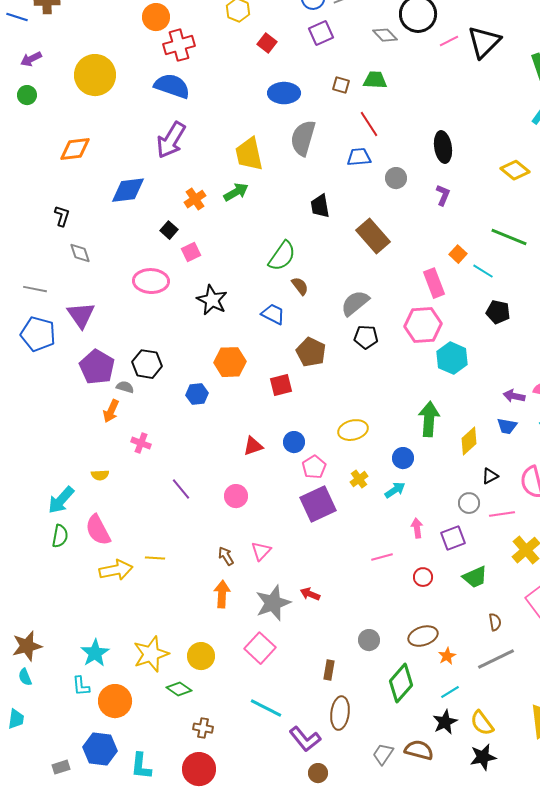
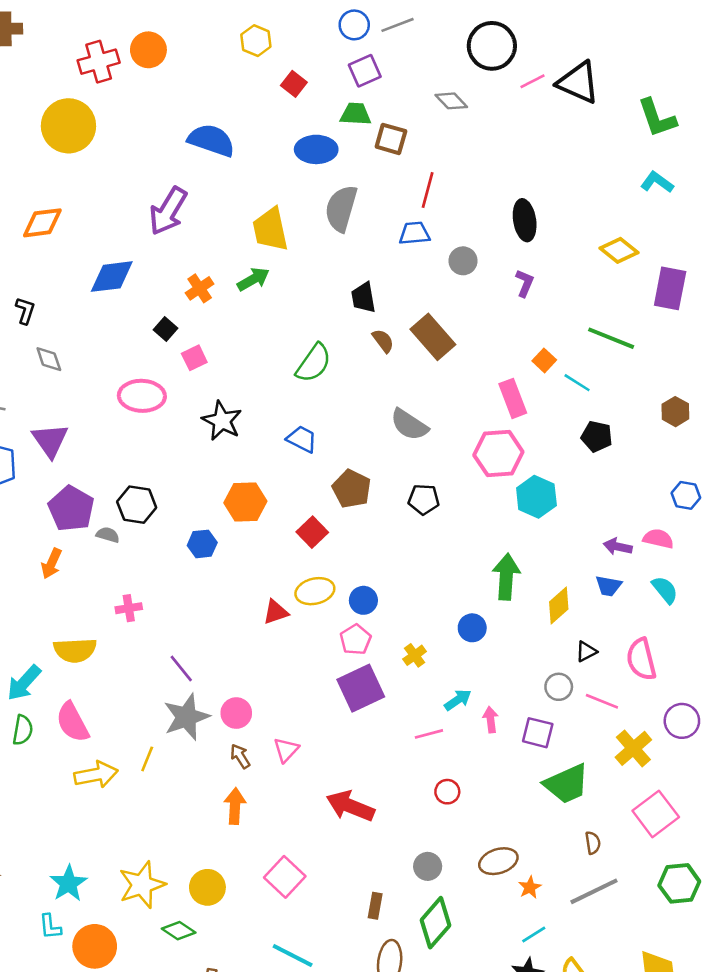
gray diamond: (385, 35) -> (451, 101), moved
black triangle: (484, 42) -> (578, 83), turned -51
red cross: (179, 45) -> (99, 62), moved
green trapezoid: (375, 80) -> (356, 114), moved
brown square: (341, 85) -> (391, 139), size x1.4
blue semicircle: (172, 86) -> (211, 140), moved
red line: (369, 124) -> (428, 190), turned 48
brown semicircle: (300, 286) -> (383, 341), moved
gray semicircle: (355, 303) -> (409, 425), turned -108
black pentagon: (366, 337) -> (424, 499), moved
red square: (281, 385) -> (312, 532), turned -30
orange arrow: (111, 411) -> (51, 564), moved
yellow ellipse: (353, 430) -> (315, 591), moved
blue circle: (294, 442) -> (363, 600), moved
pink cross: (141, 443) -> (129, 608), turned -30
yellow semicircle: (100, 475) -> (75, 650), size x1.8
cyan arrow: (395, 490) -> (458, 700), moved
pink circle: (236, 496) -> (236, 713), moved
pink line: (502, 514) -> (602, 701), turned 30
purple square: (453, 538) -> (538, 733), turned 35
pink line: (382, 557) -> (429, 734), moved
yellow line: (155, 558) -> (147, 759), turned -72
red circle: (423, 577) -> (447, 792), moved
green trapezoid: (475, 577) -> (567, 784), size x1.4
red arrow: (310, 594) -> (350, 806), size x1.8
gray star: (273, 603) -> (186, 717), moved
green diamond: (401, 683) -> (435, 923), moved

